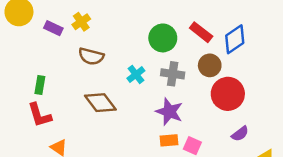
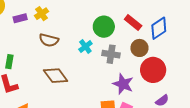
purple rectangle: (53, 28) -> (20, 18), turned -40
cyan cross: (136, 74) -> (85, 46), moved
purple star: (169, 112) -> (123, 84), moved

